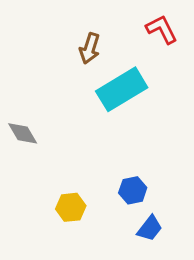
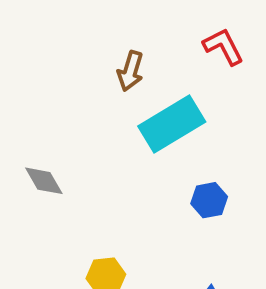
blue hexagon: (133, 190) -> (209, 200), moved

